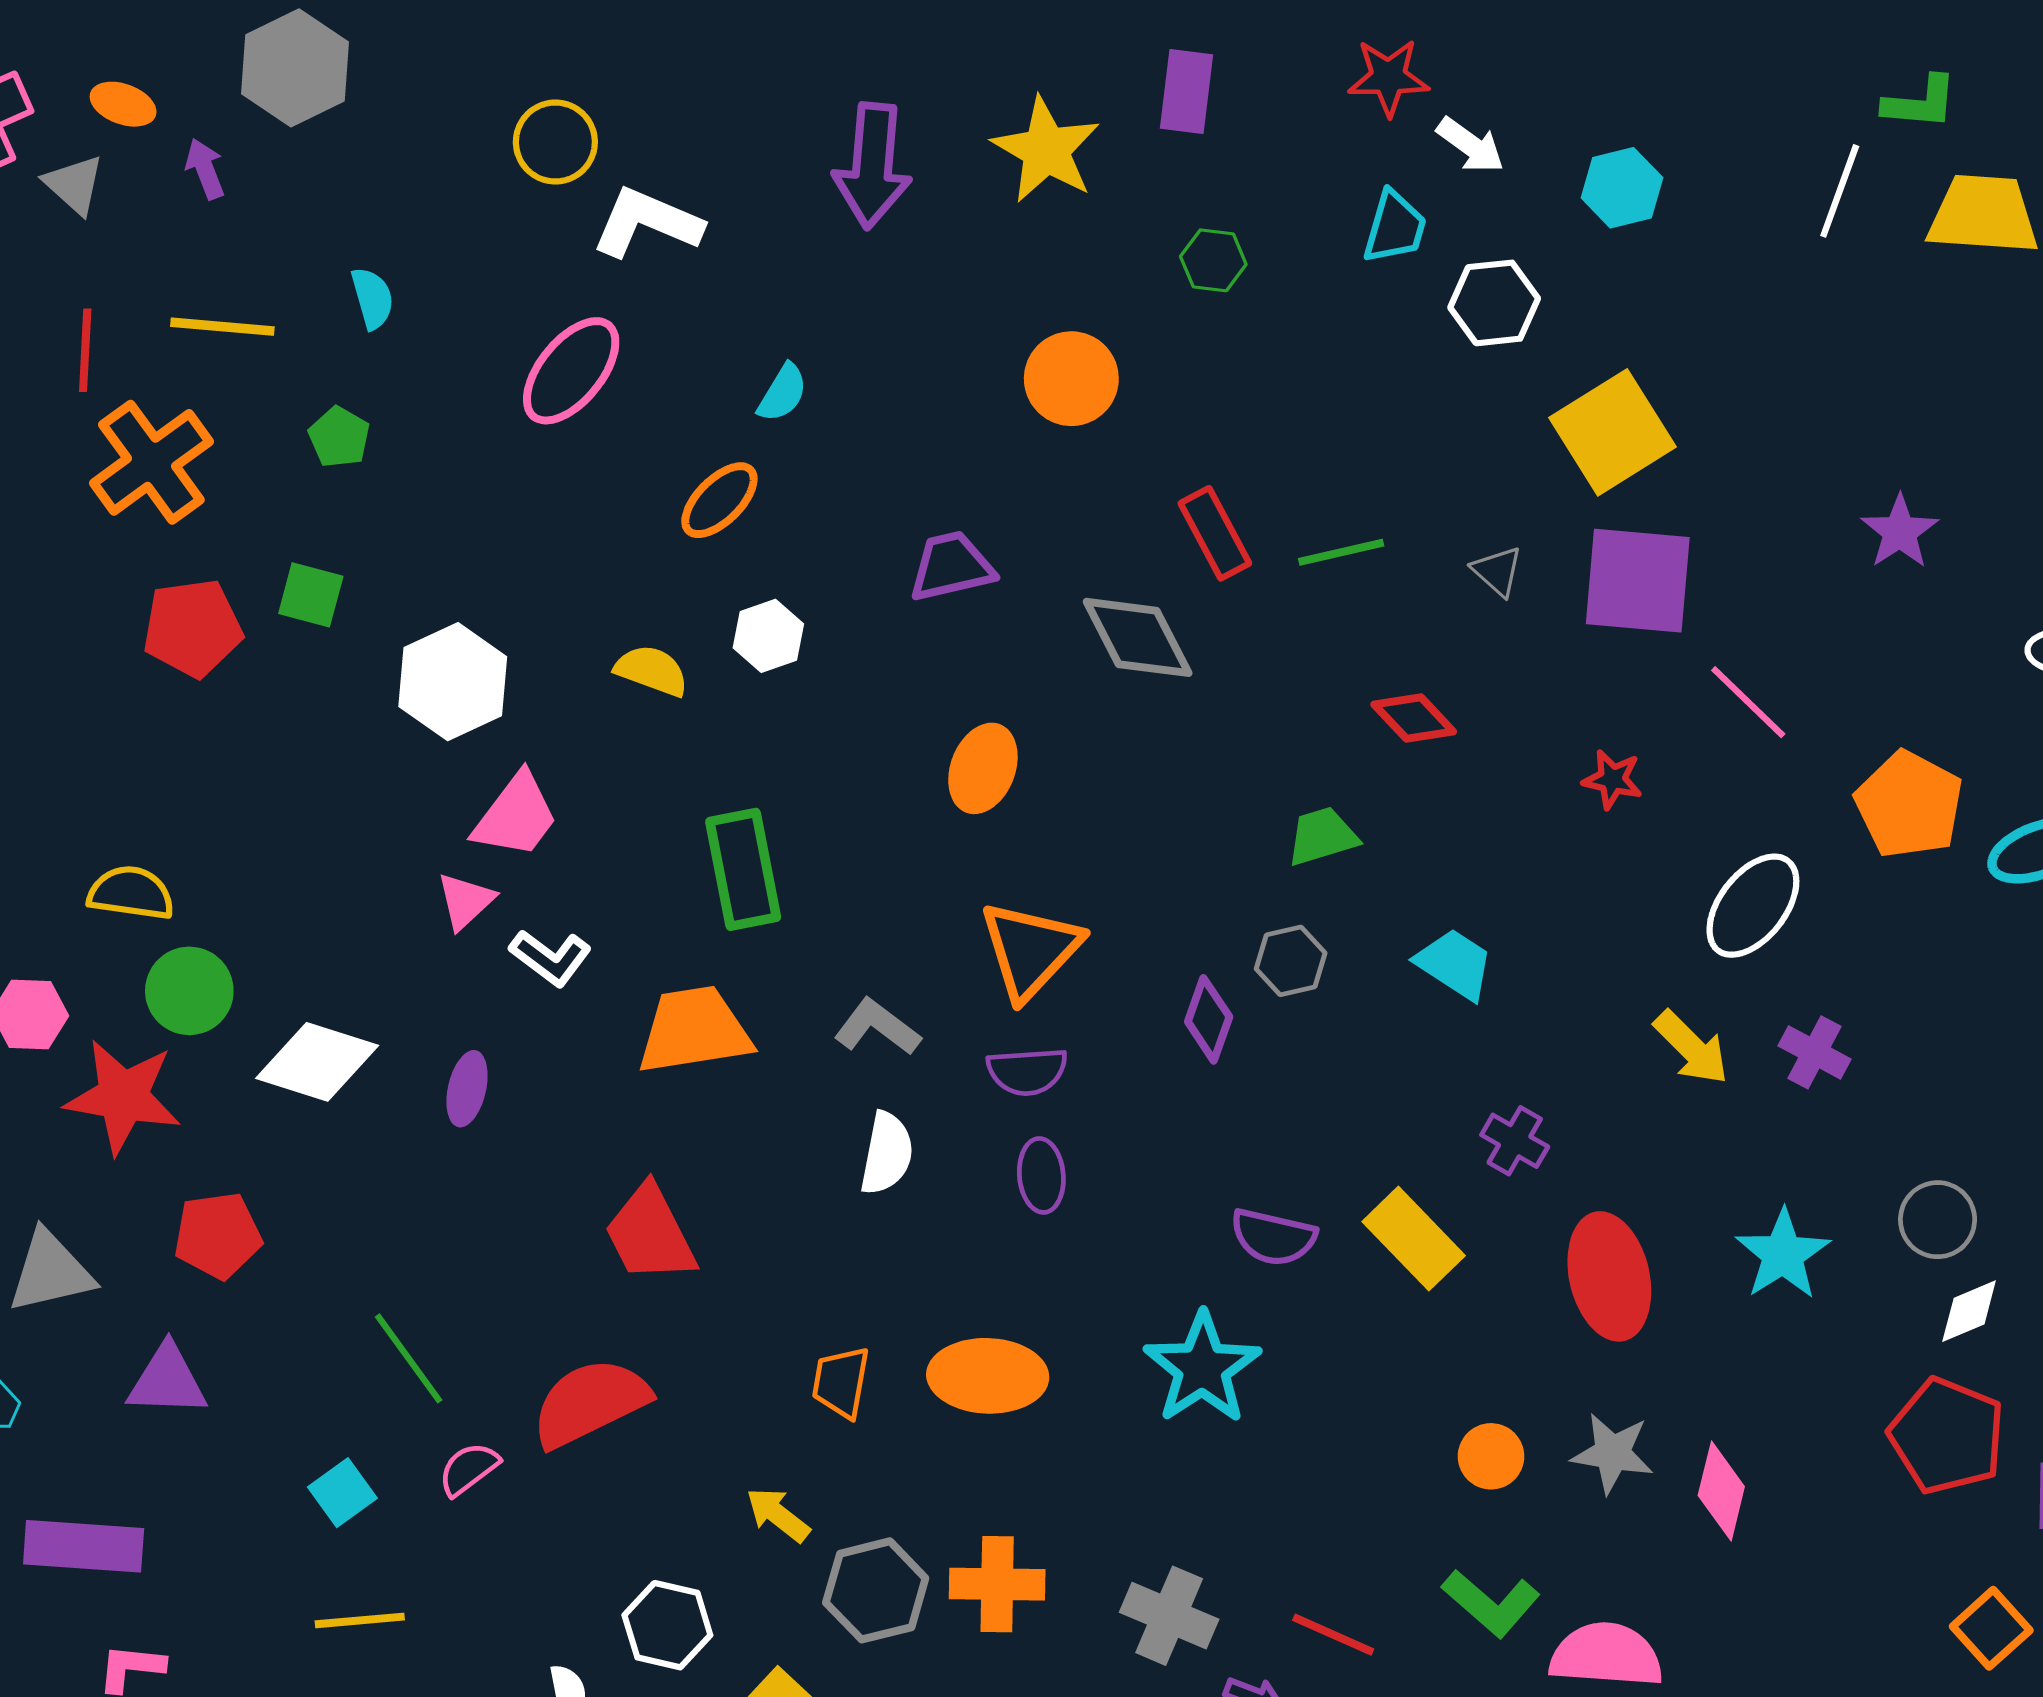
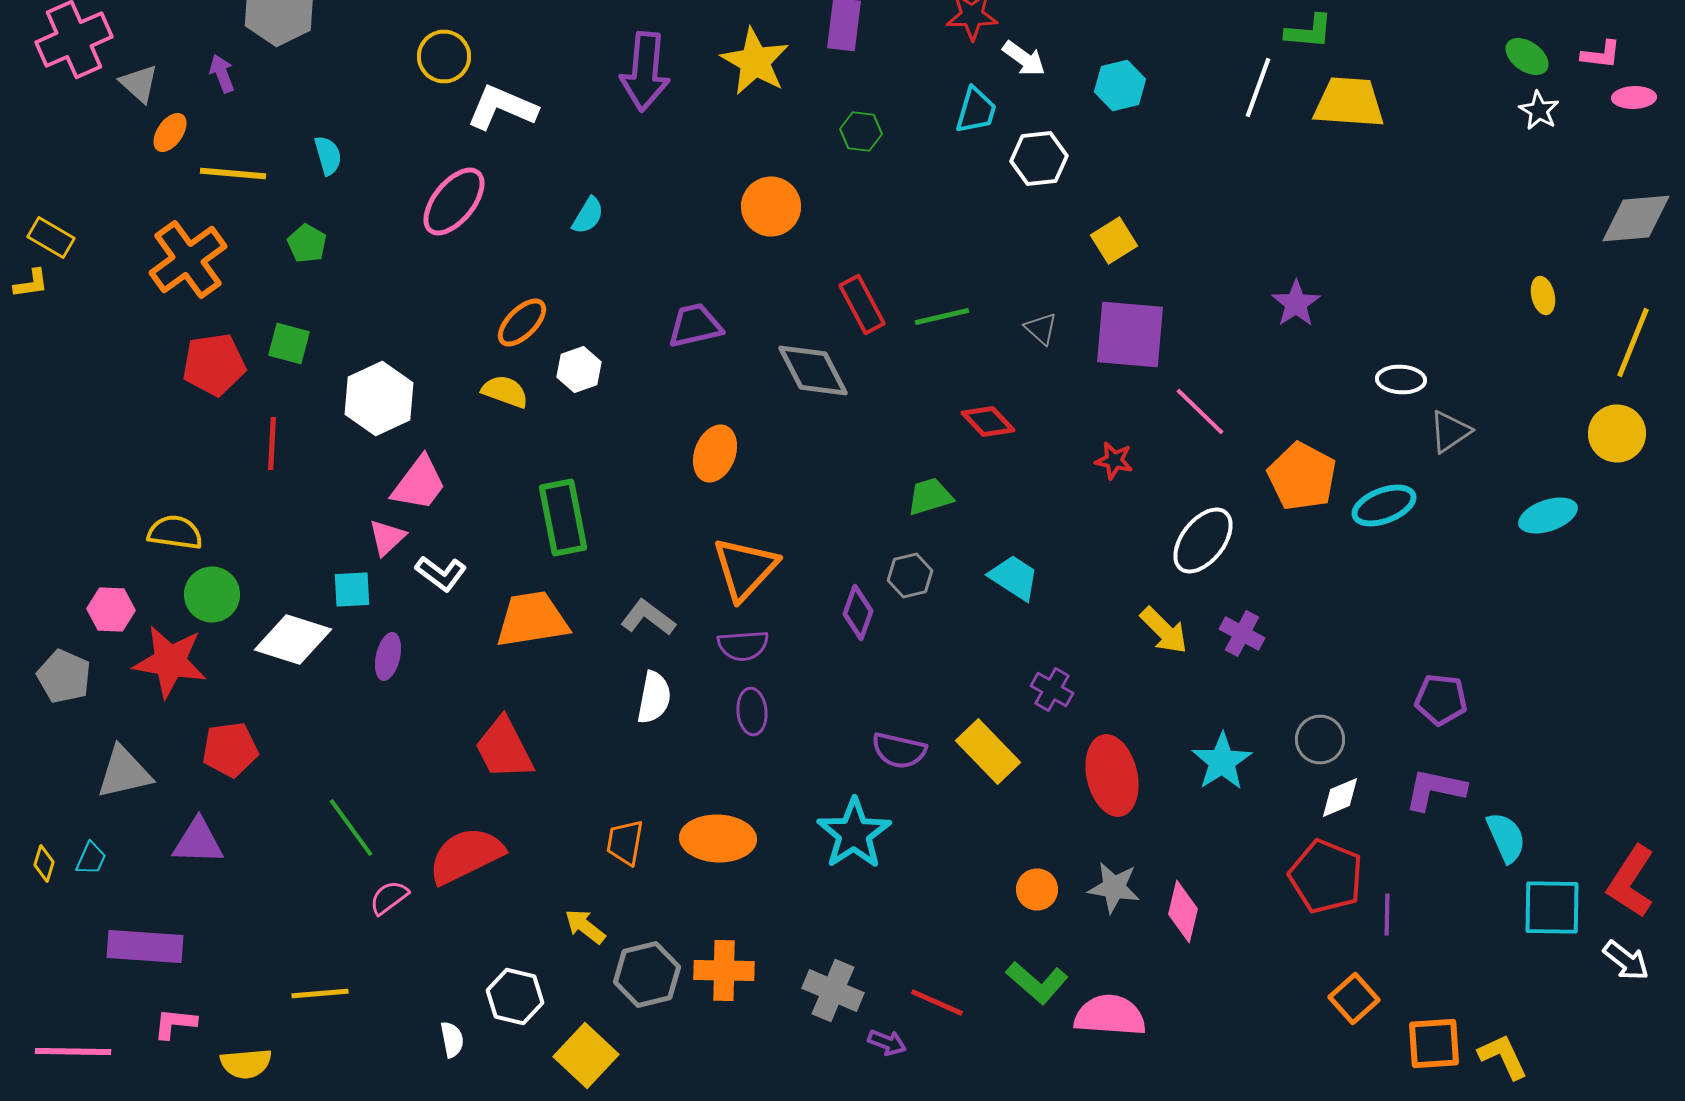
orange ellipse: (123, 104) -> (170, 132), moved, turned -75
red line: (85, 350) -> (272, 444), moved
yellow square: (1612, 432) -> (1114, 240), size x0.6
orange ellipse: (719, 500) -> (522, 322), moved
cyan square: (342, 1493) -> (352, 590), moved, turned 33

